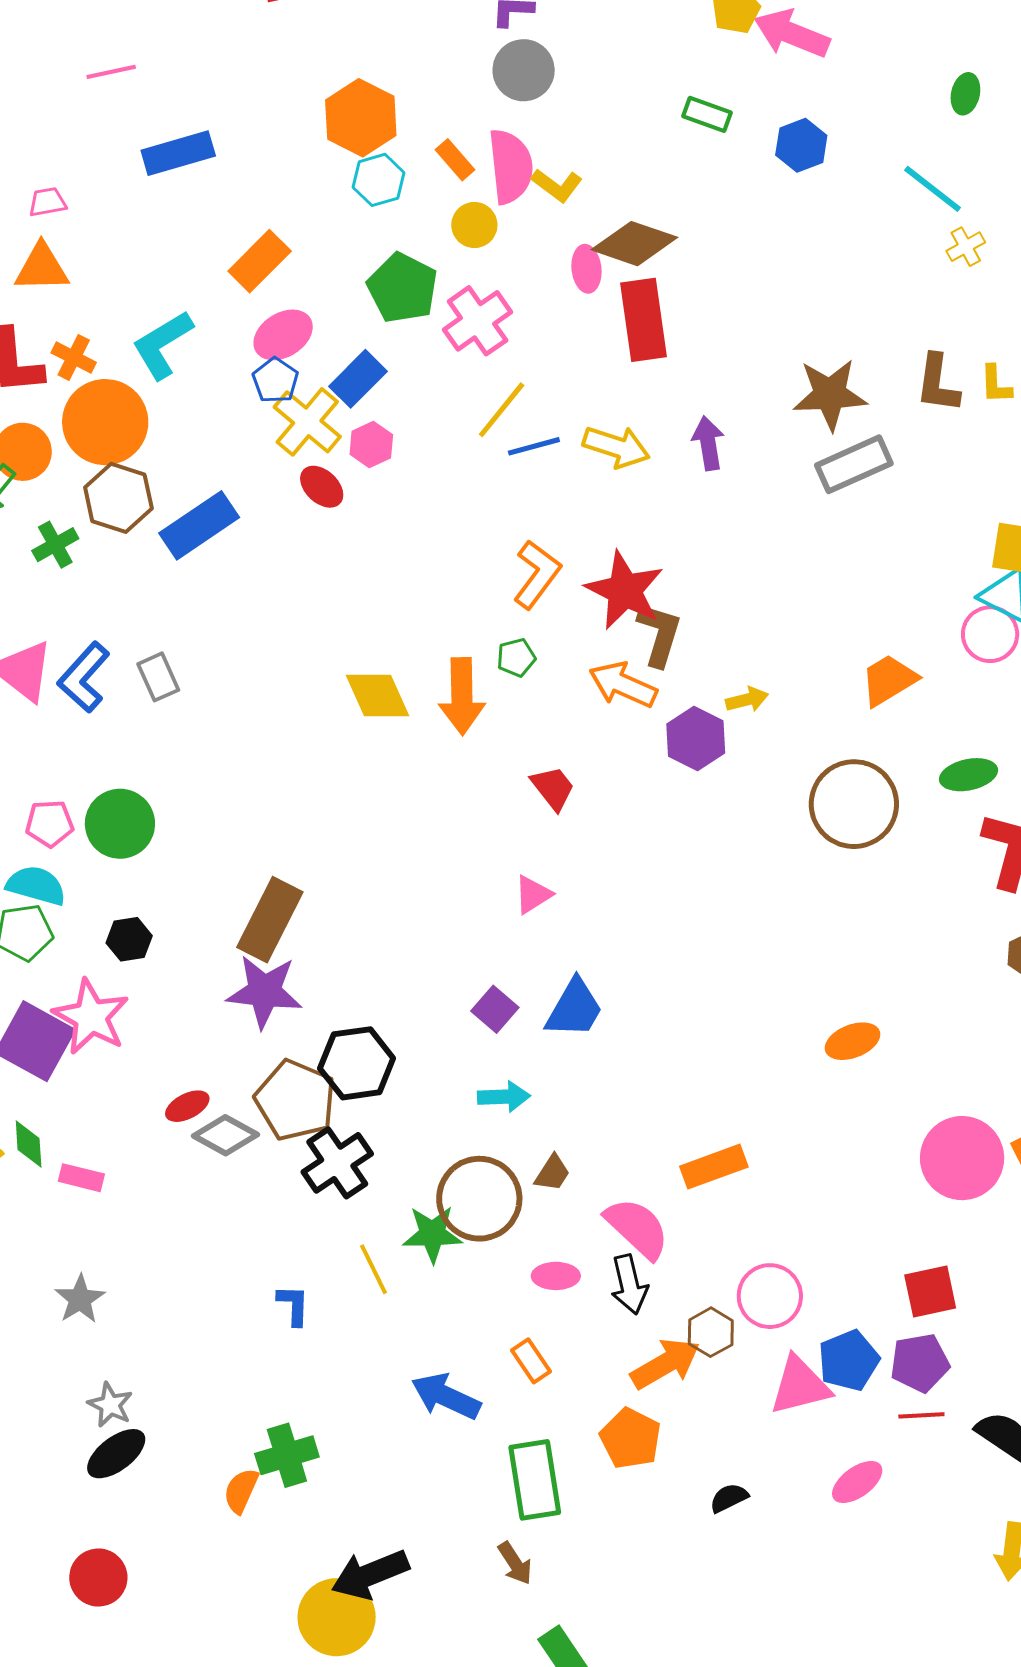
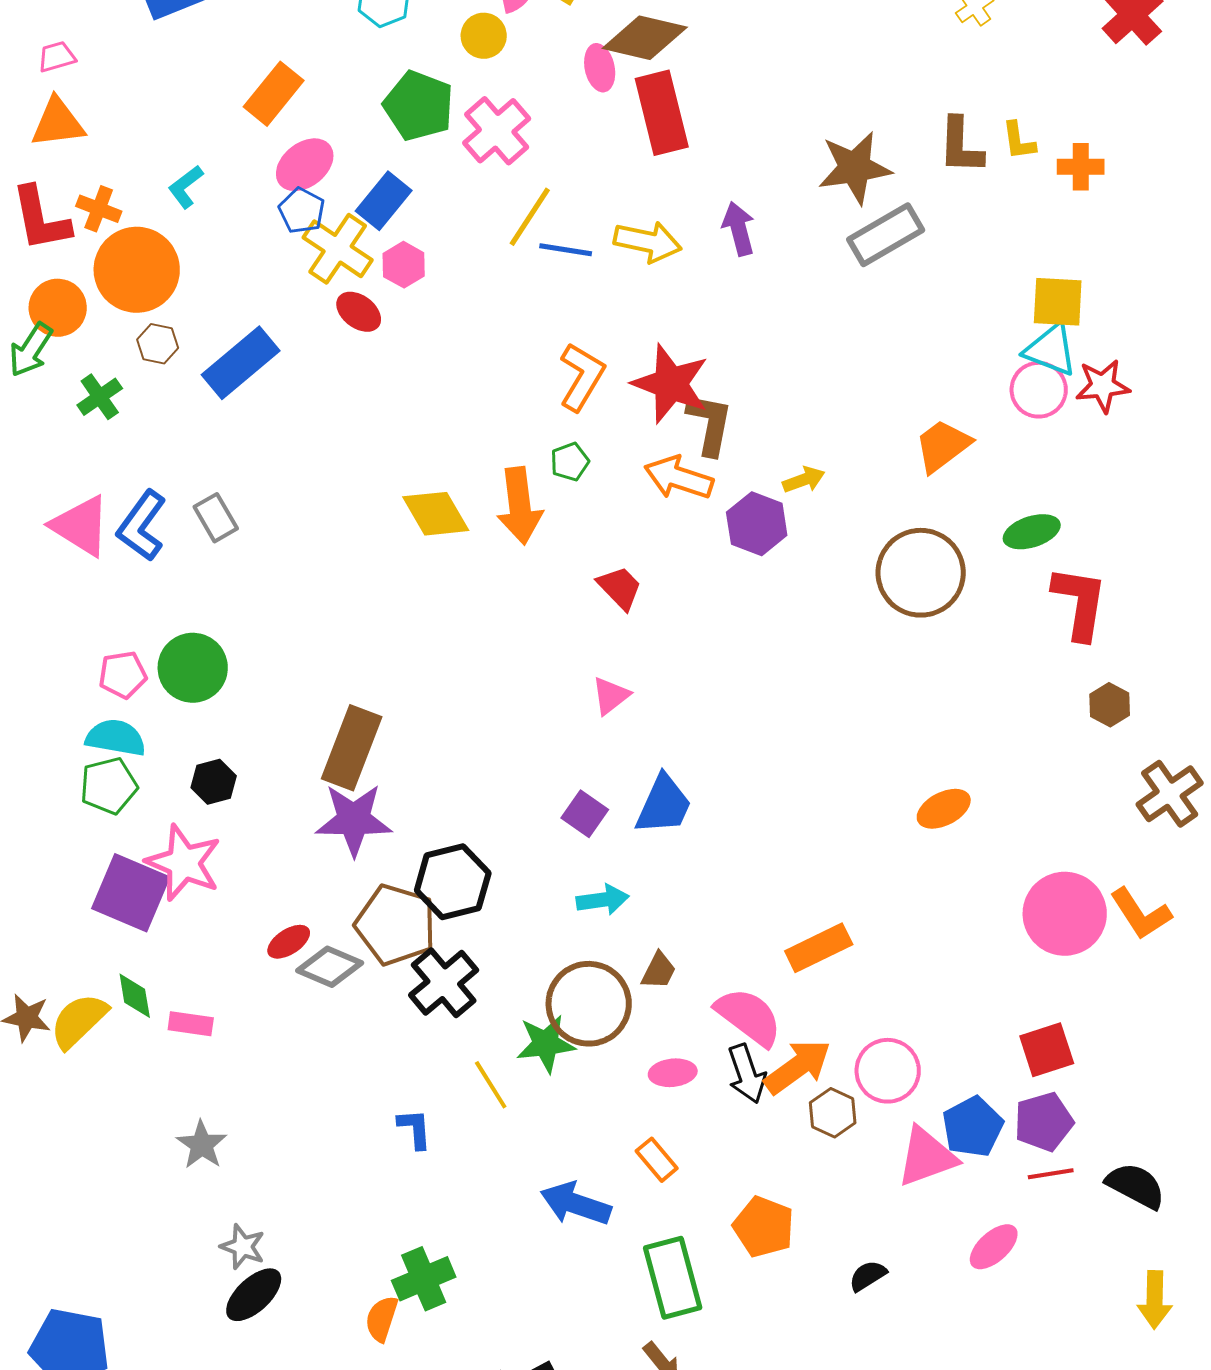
cyan L-shape: (162, 345) -> (186, 187), size x0.6
blue line: (534, 446) -> (566, 250), turned 30
brown hexagon: (118, 498) -> (158, 344), size x0.6
orange arrow: (665, 1364) -> (798, 1067), moved

